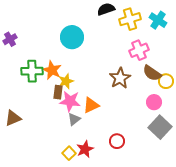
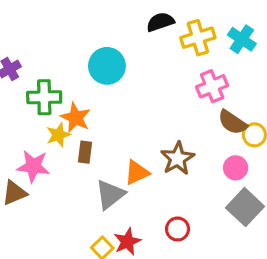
green cross: (32, 71) -> (44, 97), moved
brown star: (120, 78) -> (178, 158), moved
yellow star: (66, 81) -> (58, 135), moved
pink star: (70, 101) -> (33, 166), moved
gray triangle: (74, 119) -> (110, 194), size x1.5

